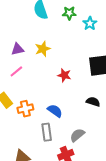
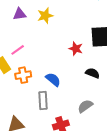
pink line: (16, 71) -> (18, 50), moved
red star: (64, 75) -> (76, 49), moved
gray semicircle: (77, 135) -> (85, 106), moved

